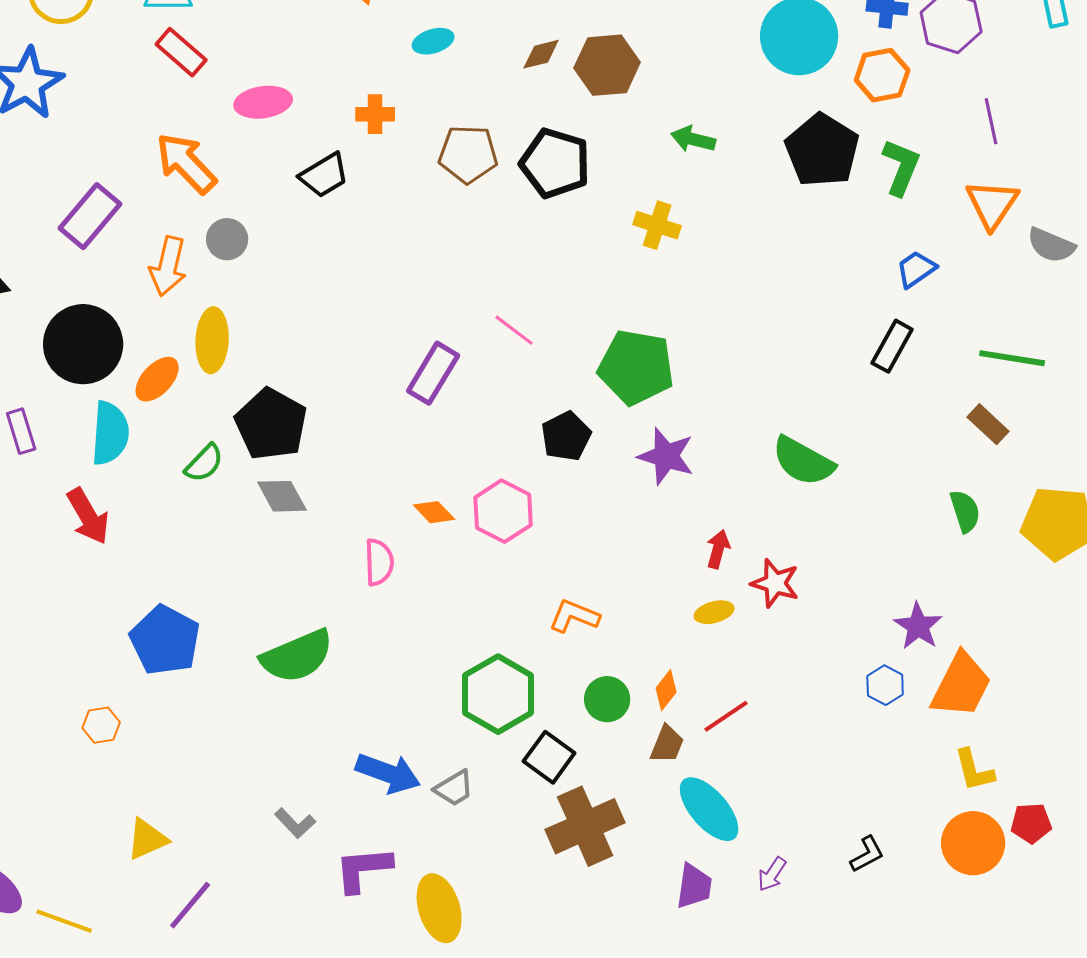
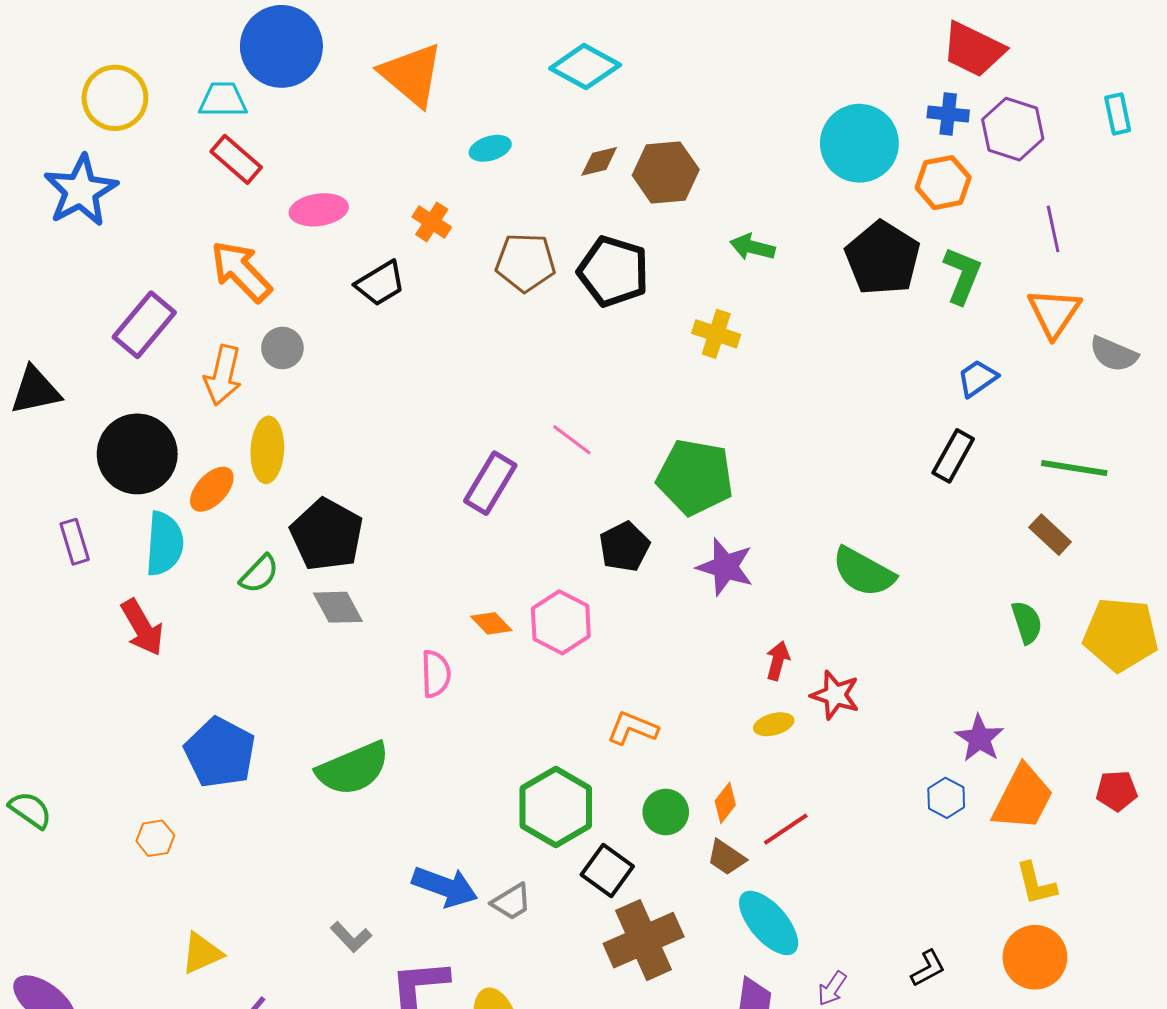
orange cross: (375, 114) -> (432, 222), turned 33
brown trapezoid: (667, 744) -> (726, 857), turned 102
red pentagon: (1031, 823) -> (1117, 791), moved

